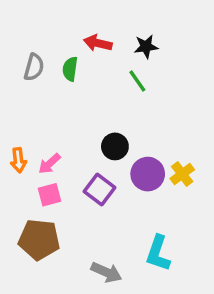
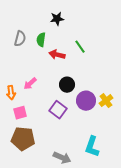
red arrow: (98, 43) -> (57, 55), moved
black star: (146, 47) -> (57, 19), moved
pink arrow: (49, 164) -> (30, 84), moved
pink square: (49, 195) -> (20, 113), moved

